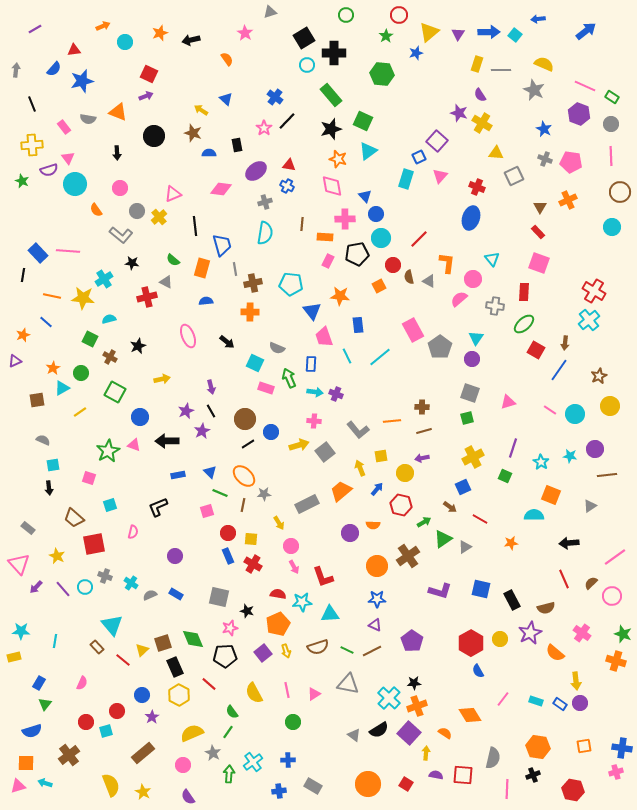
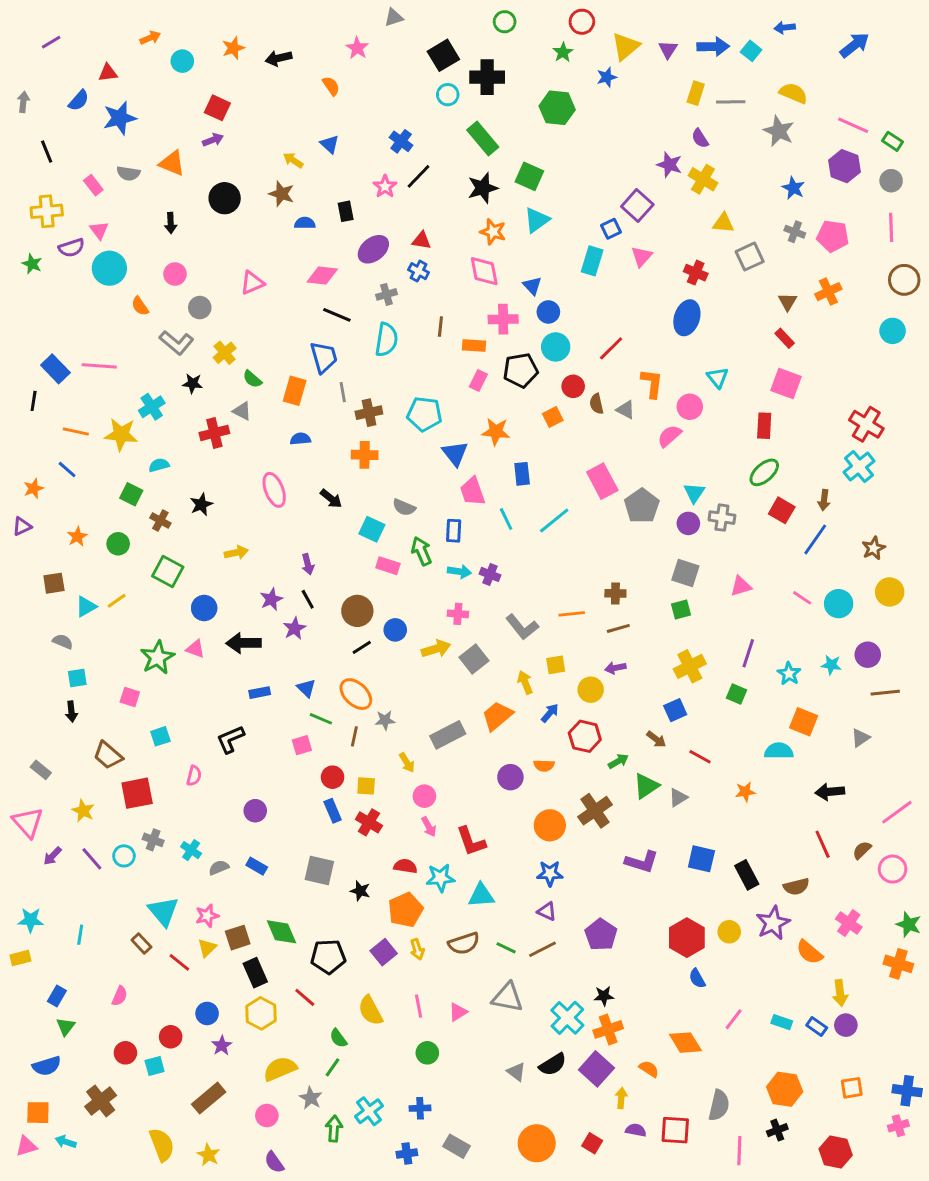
yellow cross: (159, 217) -> (225, 353), moved
black line: (195, 226) -> (337, 315), moved, turned -60
gray cross: (495, 306) -> (722, 518), moved
cyan triangle: (62, 388) -> (86, 607), moved
pink star: (230, 628) -> (207, 916), moved

